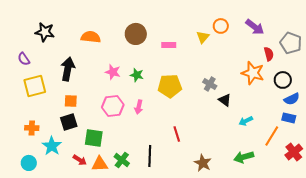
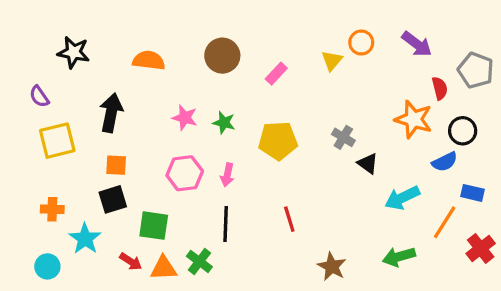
pink rectangle: (169, 45) -> (276, 74), turned -48
blue semicircle: (292, 99) -> (445, 162), moved
cyan arrow: (246, 121) -> (402, 198), size x1.5
black line: (150, 156) -> (226, 224), moved

